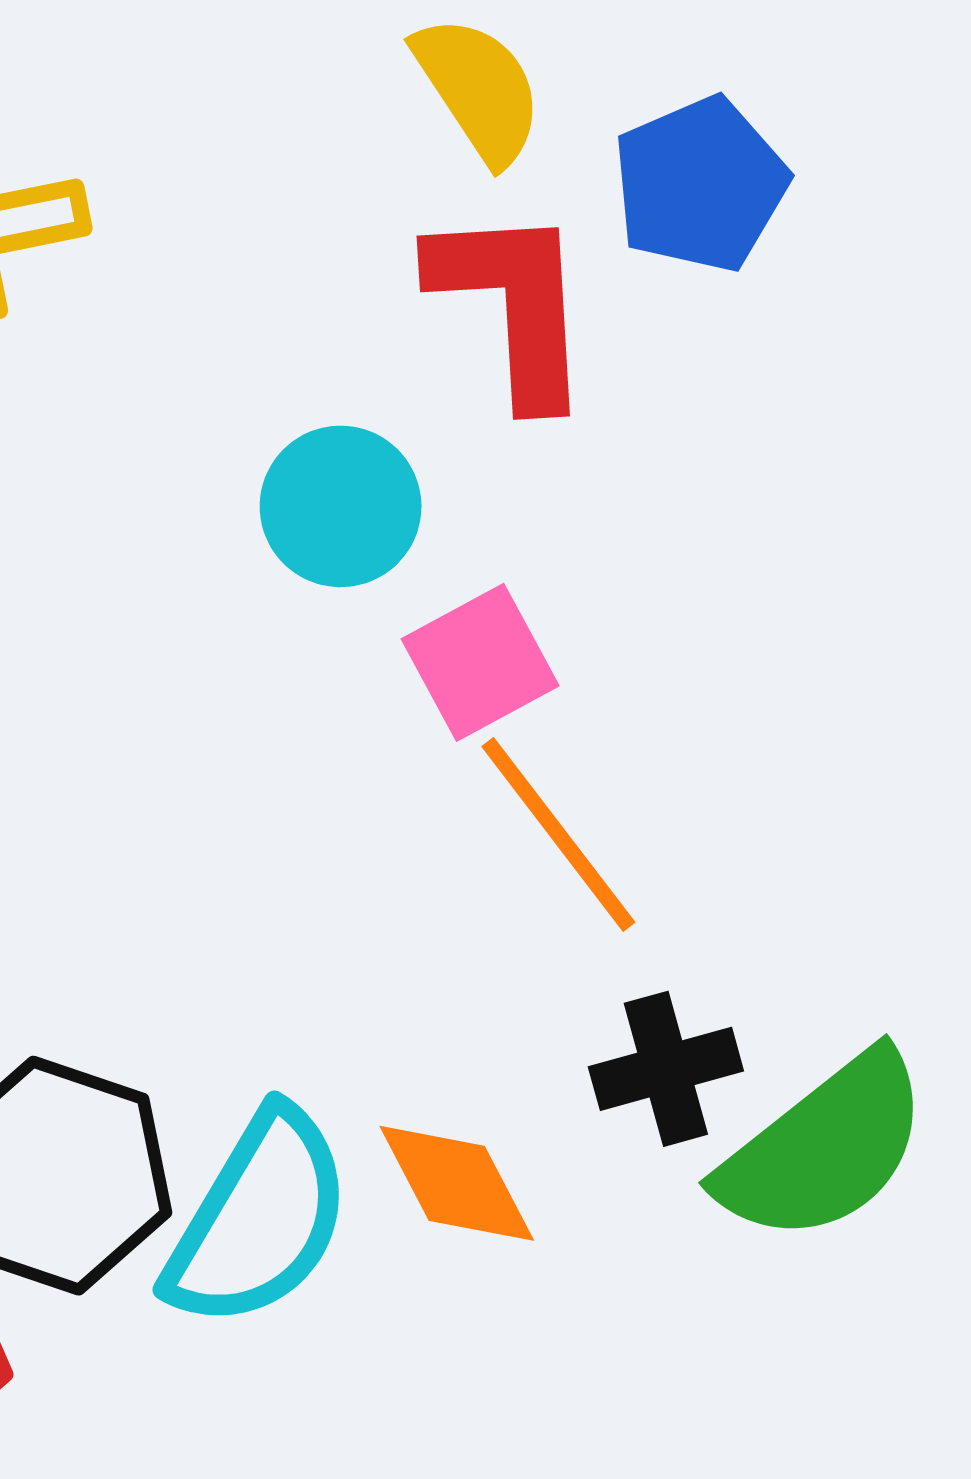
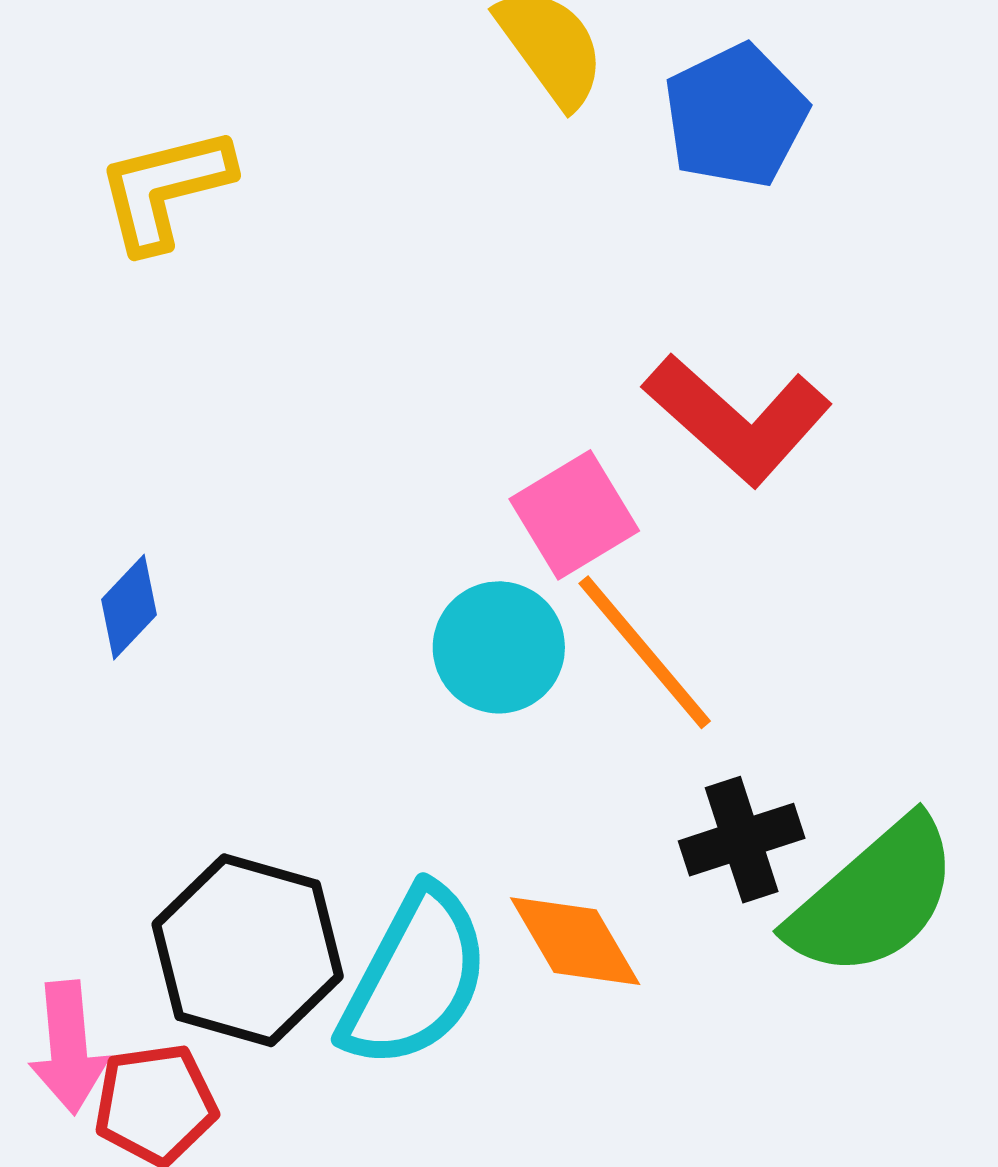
red L-shape: (513, 304) -> (738, 419), moved, turned 138
cyan circle: (341, 506) -> (499, 647), moved

